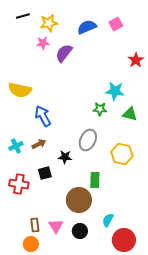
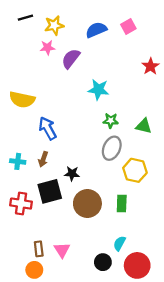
cyan star: (115, 91) -> (98, 90), moved
gray ellipse: (88, 140) -> (112, 148), moved
brown arrow: (39, 144) -> (43, 159), turned 136
cyan cross: (16, 146) -> (18, 161), turned 32
black square: (45, 173) -> (50, 191), size x1.6
green rectangle: (95, 180) -> (122, 204), moved
brown circle: (79, 200) -> (87, 204), moved
black circle: (80, 231) -> (103, 262), moved

